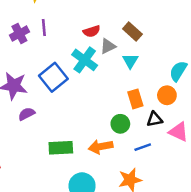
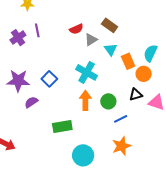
cyan cross: (85, 60) -> (87, 72), moved
blue square: (53, 77) -> (49, 79), moved, size x0.7
orange rectangle: (135, 99) -> (128, 61), moved
orange arrow: (101, 147) -> (85, 100), moved, turned 108
blue line: (143, 147) -> (121, 119), moved

